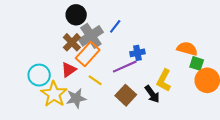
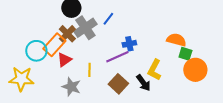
orange rectangle: (88, 54) -> (54, 45), moved
cyan circle: (39, 75) -> (36, 51), moved
yellow line: (95, 80) -> (89, 70), turned 56
yellow star: (54, 94) -> (21, 79), moved, turned -30
gray star: (76, 98) -> (71, 87), turned 30

